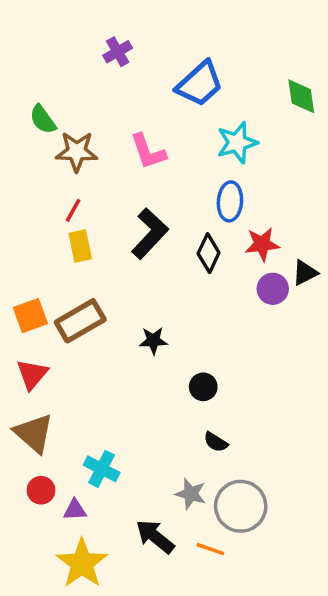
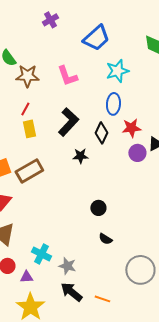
black star: (153, 340) -> (80, 156), moved
gray star: (191, 494) -> (67, 266), moved
gray circle: (241, 506) -> (140, 270), moved

